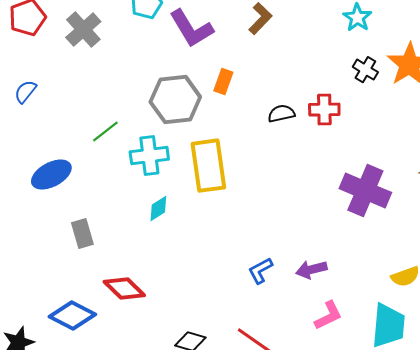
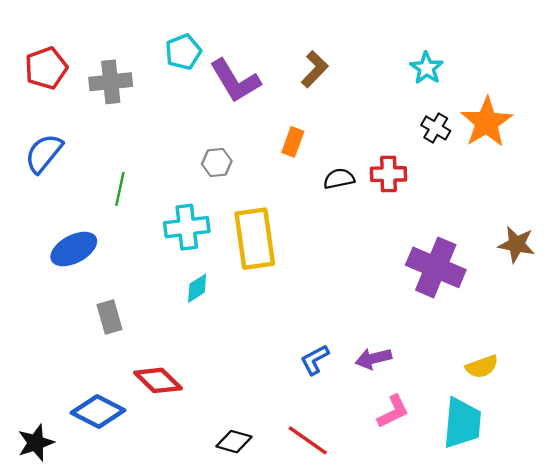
gray cross: (83, 30) -> (111, 82), turned 36
orange rectangle: (223, 82) -> (293, 142), moved
blue semicircle: (25, 92) -> (44, 153), size x1.5
gray hexagon: (175, 100) -> (217, 163), size x0.5
green line: (105, 132) -> (120, 189), moved, turned -40

